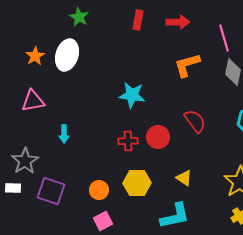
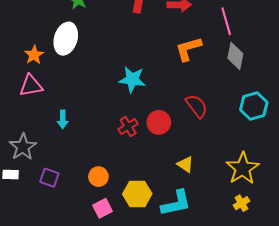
orange star: (35, 56) -> (34, 55), moved
red cross: (128, 141) -> (128, 127), turned -30
yellow hexagon: (137, 183) -> (137, 194), moved
purple square: (51, 191) -> (49, 178), size x0.7

